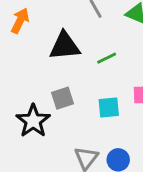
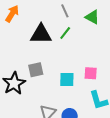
green line: (107, 58) -> (65, 33), moved, turned -32

